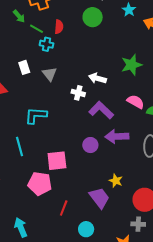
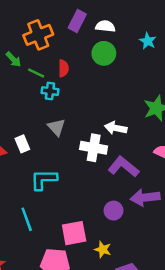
white rectangle: (24, 67) -> (22, 144), moved
white cross: (78, 93) -> (94, 148), size x1.5
yellow star: (116, 181) -> (103, 249), moved

